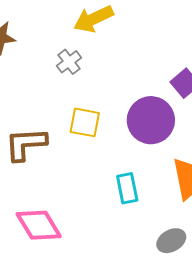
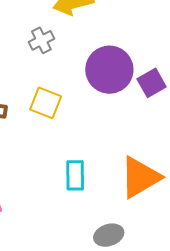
purple circle: (151, 120) -> (109, 70), moved

